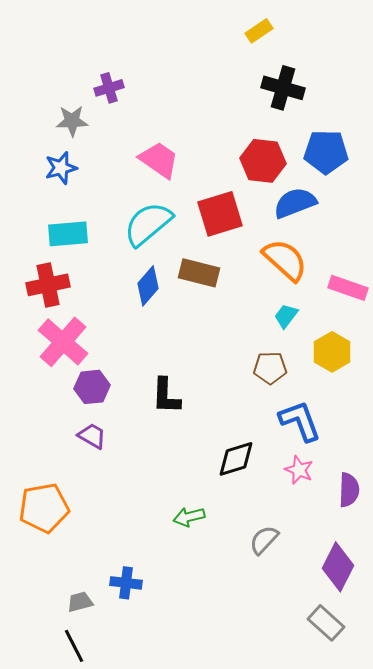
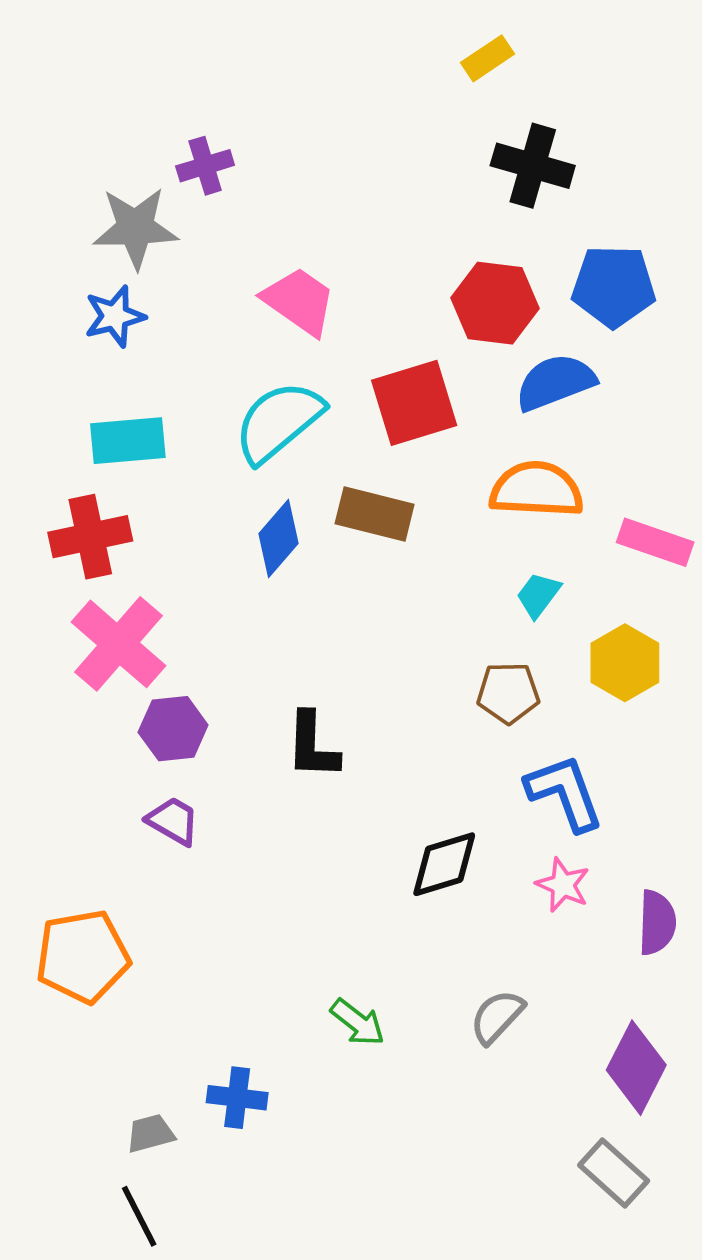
gray star: (72, 121) -> (135, 228), size x1.4
orange semicircle: (285, 260) -> (536, 490), turned -39
green arrow: (189, 517) -> (358, 1022), moved, turned -128

